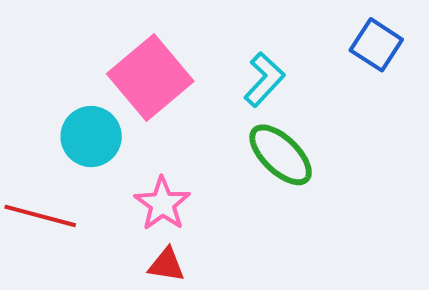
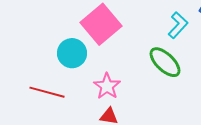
cyan L-shape: (264, 79) -> (178, 25), moved

